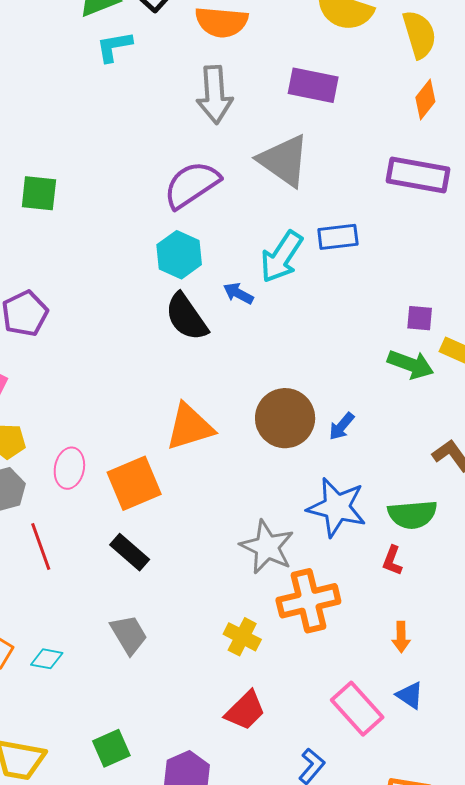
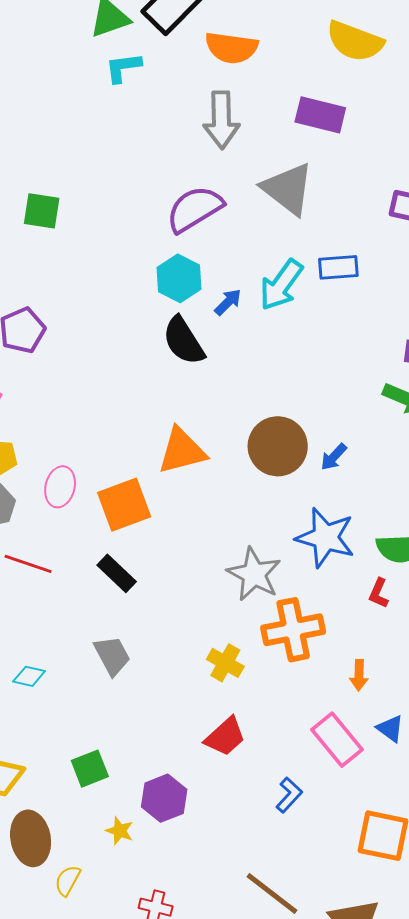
blue arrow: (238, 293) -> (228, 302), moved, turned 104
red line: (41, 547) -> (28, 564), turned -54
orange arrow: (401, 637) -> (359, 675), moved

